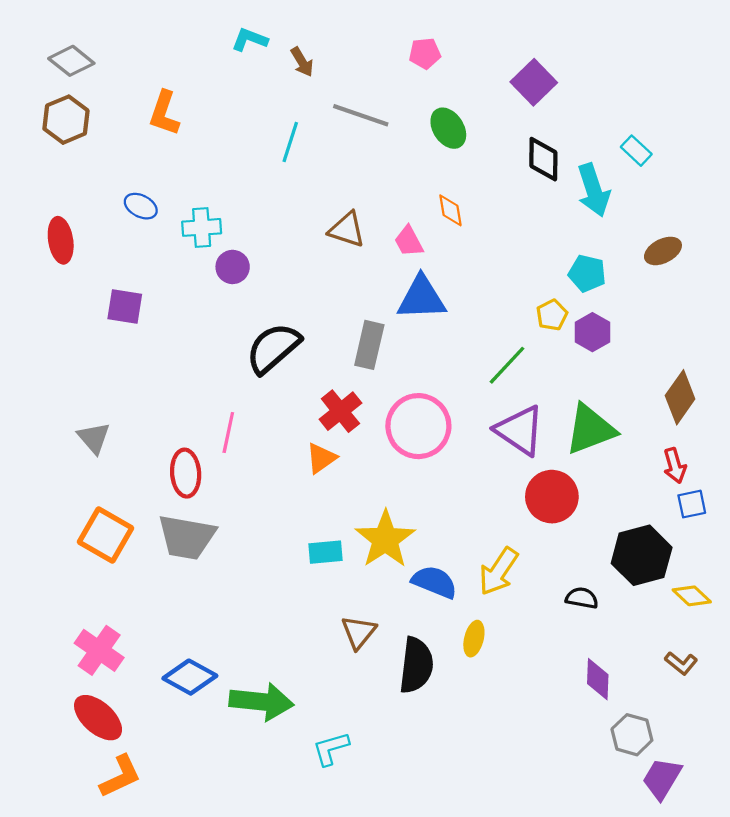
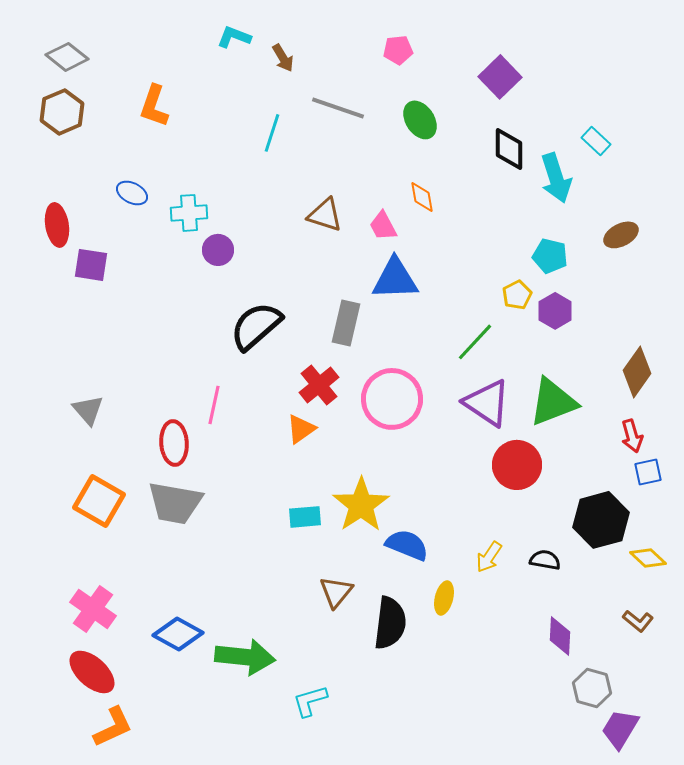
purple square: (125, 306) -> (91, 265), moved
yellow arrow: (498, 571) -> (489, 557), moved, size x0.7

